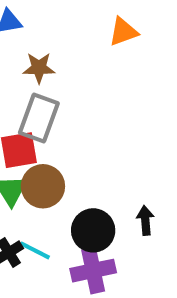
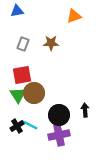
brown star: (39, 68) -> (51, 43), moved
gray rectangle: (39, 118) -> (23, 44), moved, size x0.6

